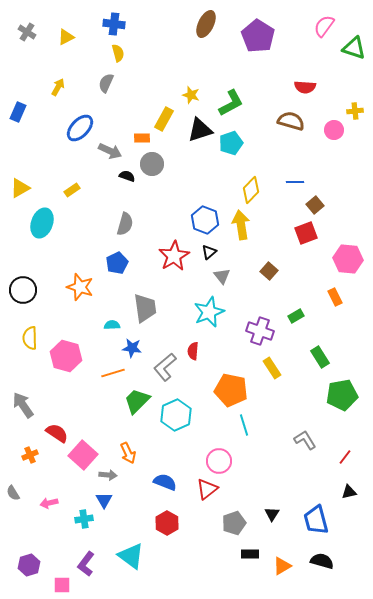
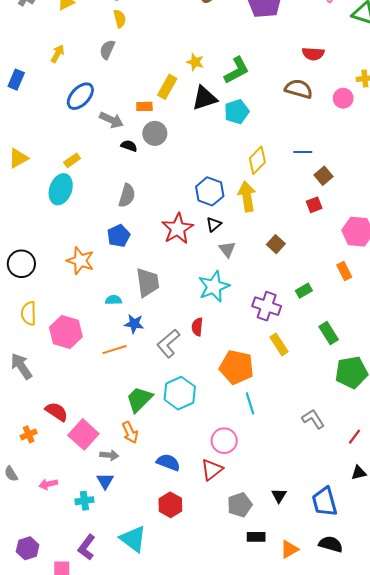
cyan ellipse: (42, 223) -> (61, 189), moved
red square: (306, 233) -> (314, 205), size x0.7
green trapezoid: (137, 401) -> (139, 399), moved
gray arrow: (23, 405) -> (21, 366), moved

